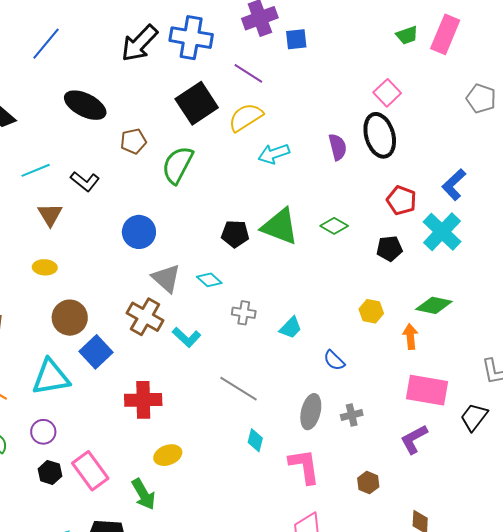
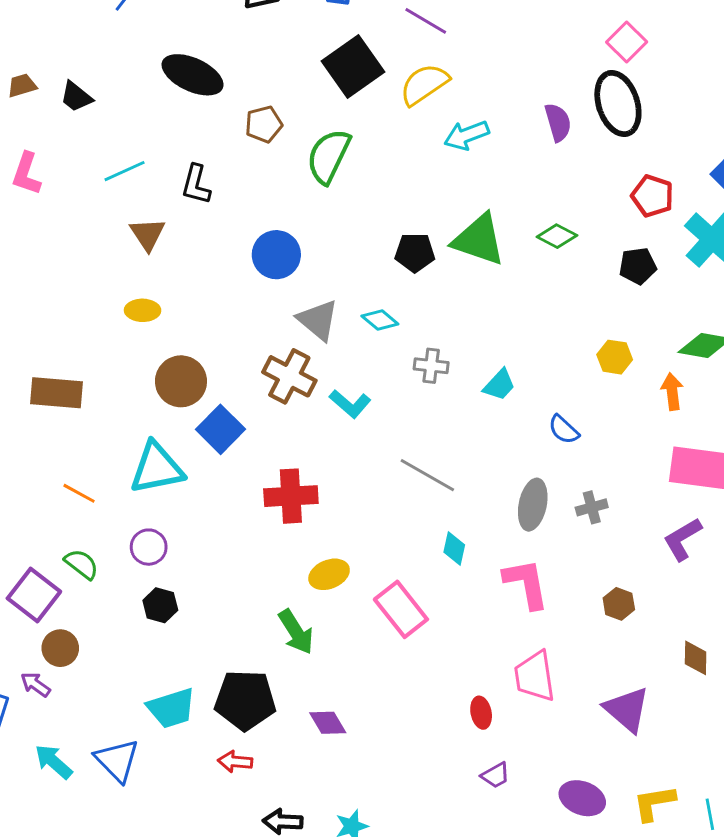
black L-shape: (85, 181) -> (196, 185), turned 68
pink rectangle: (90, 471) -> (401, 609), moved

